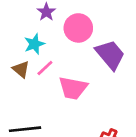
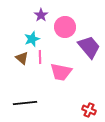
pink line: (45, 68) -> (40, 57), turned -48

